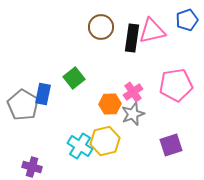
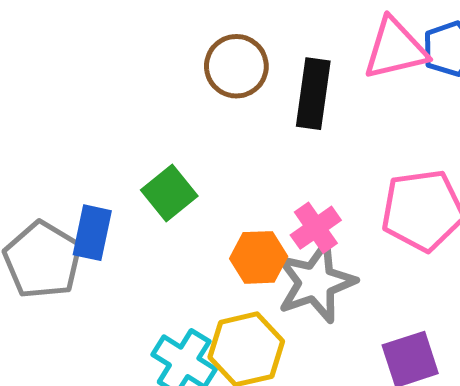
pink triangle: (152, 31) -> (395, 49), moved
gray star: (133, 114) -> (316, 282), size x1.4

